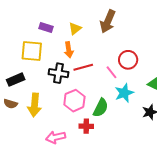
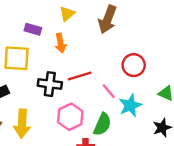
yellow triangle: (75, 29) -> (67, 14), moved
orange arrow: (69, 50) -> (60, 43), moved
pink line: (111, 72) -> (109, 91), moved

